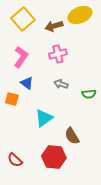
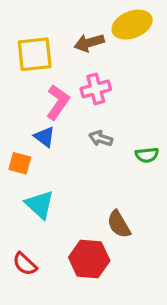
yellow square: (23, 19) -> (35, 54), moved, turned 35
pink L-shape: (21, 57) -> (58, 102), moved
cyan triangle: (44, 118) -> (40, 204), moved, turned -42

